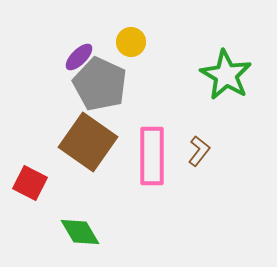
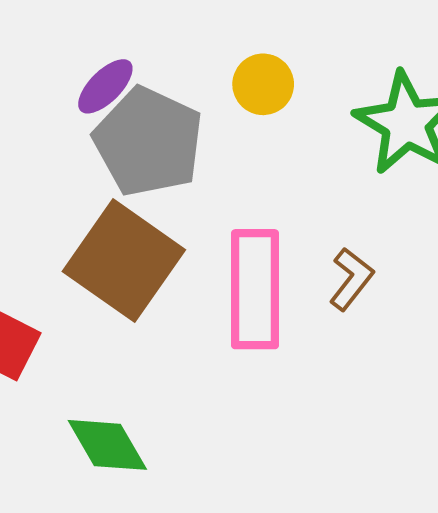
yellow circle: (131, 42) -> (263, 84), moved

